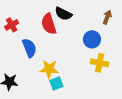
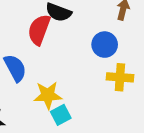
red semicircle: (49, 24) -> (39, 30), turned 45

